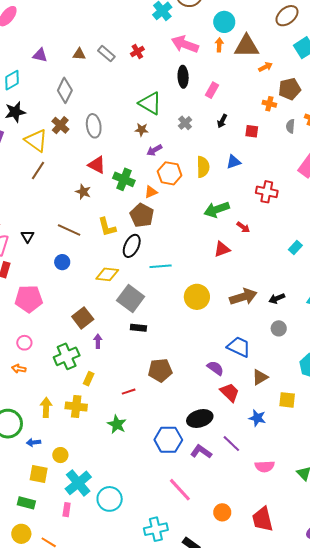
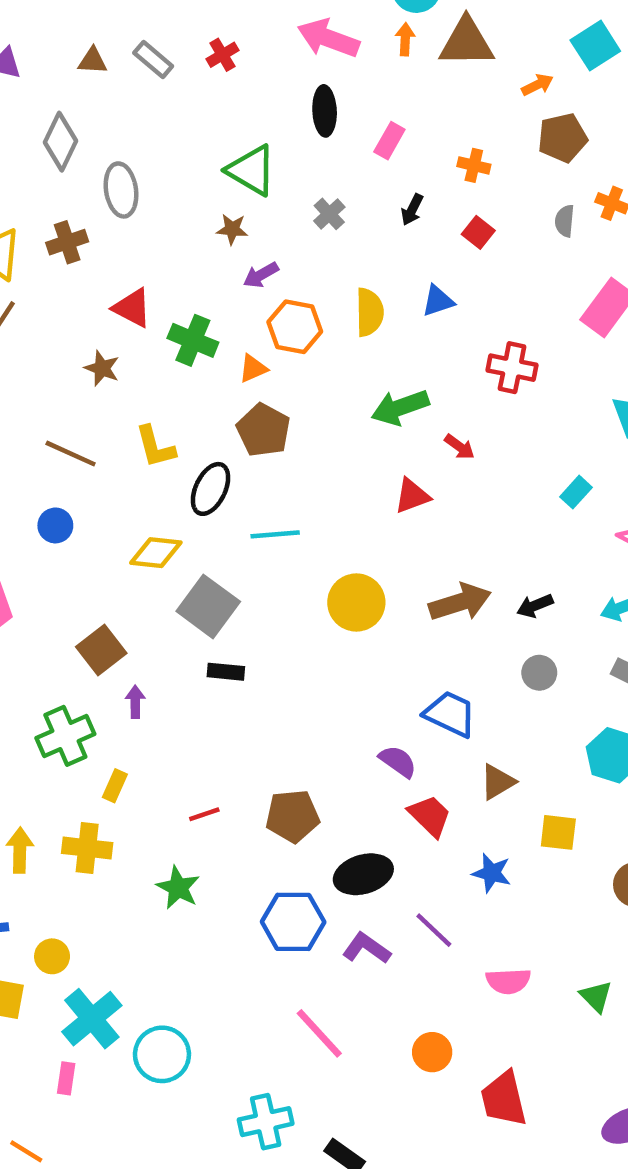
orange arrow: (265, 67) -> (537, 85), moved
orange cross: (269, 104) -> (474, 165), moved
brown cross: (60, 125) -> (67, 242), moved, turned 30
gray ellipse: (94, 126) -> (121, 190), moved
red square: (252, 131) -> (478, 232), turned 32
brown pentagon: (142, 215) -> (263, 430), moved
brown pentagon: (160, 370) -> (292, 816), moved
orange circle: (222, 512) -> (432, 1052), moved

